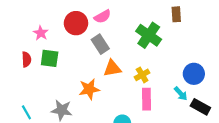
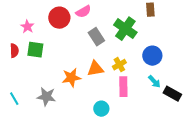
gray rectangle: (100, 44) -> (96, 37), moved
orange triangle: (112, 68) -> (95, 69), moved
blue circle: (194, 74) -> (152, 56), moved

